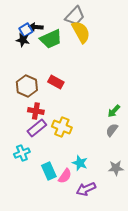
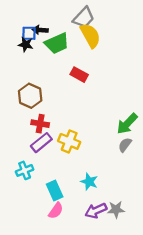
blue square: (26, 30) -> (29, 33), turned 32
red rectangle: (56, 82) -> (79, 75), moved
green arrow: (114, 111) -> (127, 124), size x1.5
gray star: (116, 168) -> (116, 210), moved
pink semicircle: (65, 176) -> (56, 211), moved

